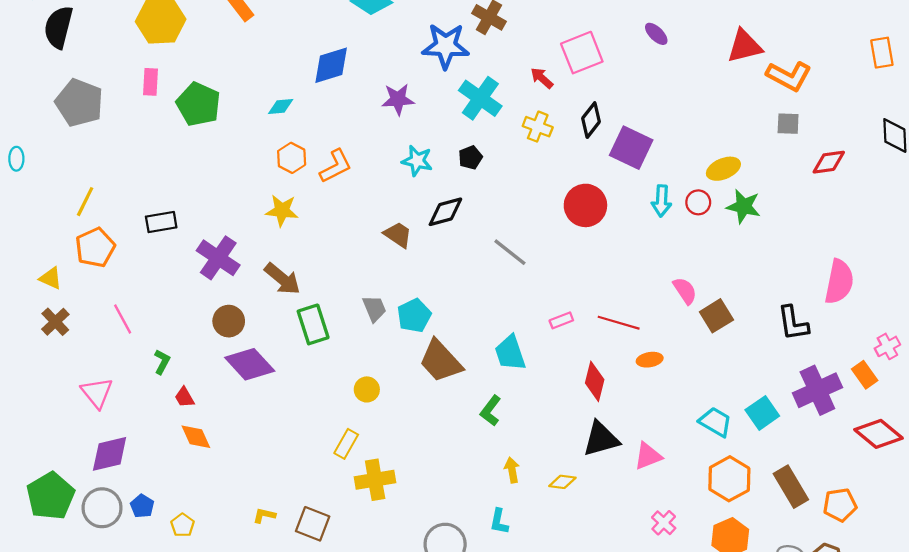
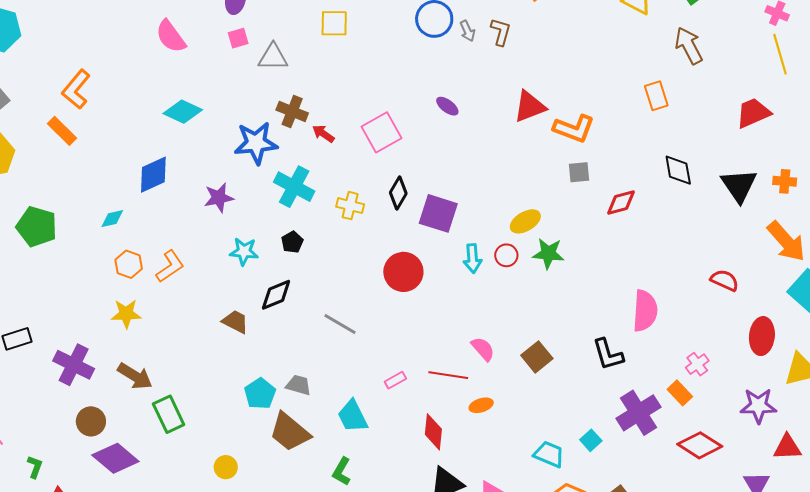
red arrow: (542, 78) -> (323, 134), moved
pink semicircle: (685, 291) -> (483, 349), moved
gray trapezoid: (374, 309) -> (298, 385), moved, turned -44
cyan square: (762, 413) -> (591, 440), size x0.7

